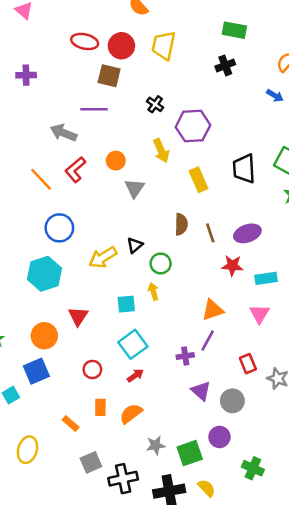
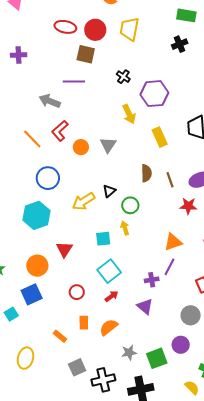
orange circle: (116, 161) -> (81, 147), moved
purple triangle: (201, 391) -> (145, 306), moved
yellow semicircle: (207, 488) -> (192, 388), moved

